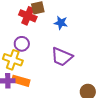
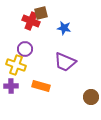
orange rectangle: (21, 81) -> (41, 86), moved

